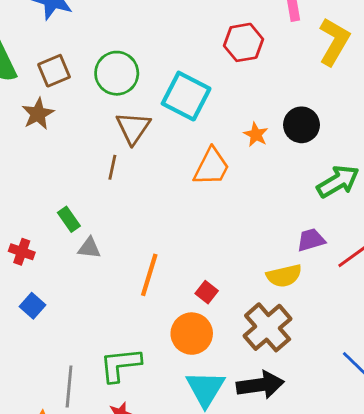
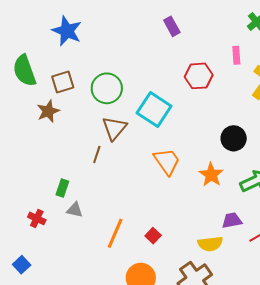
orange star: (256, 135) -> (211, 175), moved, size x1.4
orange trapezoid: (212, 167) -> (167, 161), turned -68
green rectangle: (69, 219) -> (62, 188), turned 48
red cross: (22, 252) -> (37, 218), moved
red square: (207, 292) -> (153, 236), moved
blue square: (32, 306) -> (22, 265), moved

